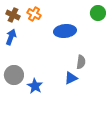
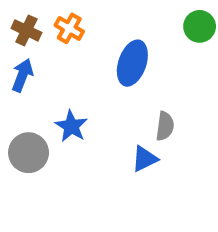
blue ellipse: (65, 31) -> (132, 63), turned -65
blue star: (35, 86) -> (71, 126), moved

